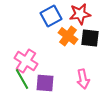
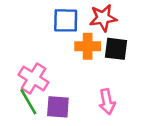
blue square: (51, 16) -> (66, 20), turned 30
orange cross: (68, 36) -> (88, 46), turned -36

